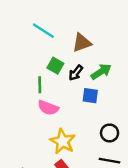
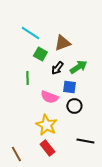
green square: (55, 66) -> (40, 54), moved
pink semicircle: (48, 108) -> (49, 97), moved
black circle: (110, 133) -> (74, 106), moved

